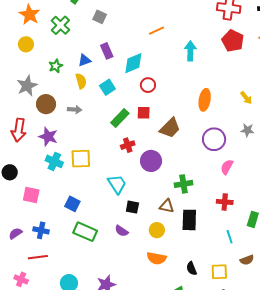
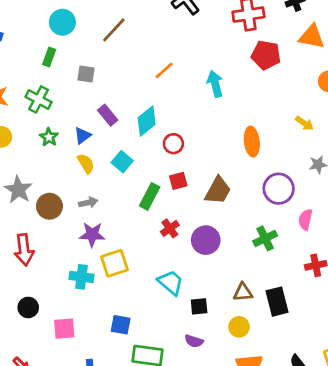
green star: (56, 66) -> (49, 137), moved
purple star: (48, 137) -> (92, 234), moved
green cross: (184, 184) -> (265, 238), moved

